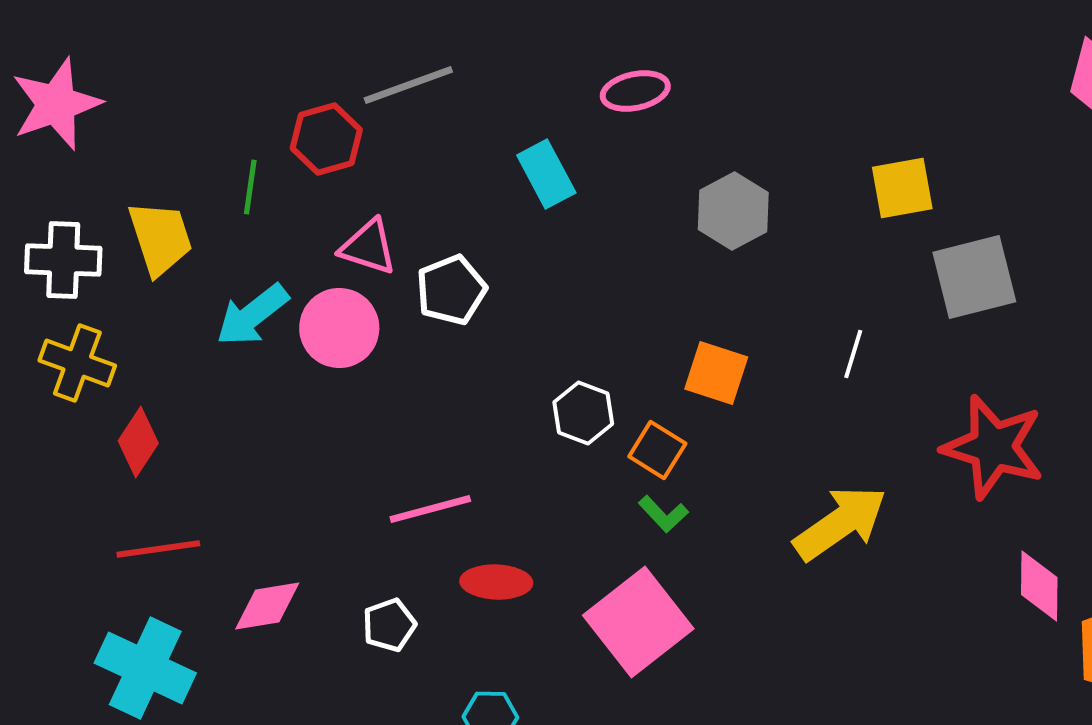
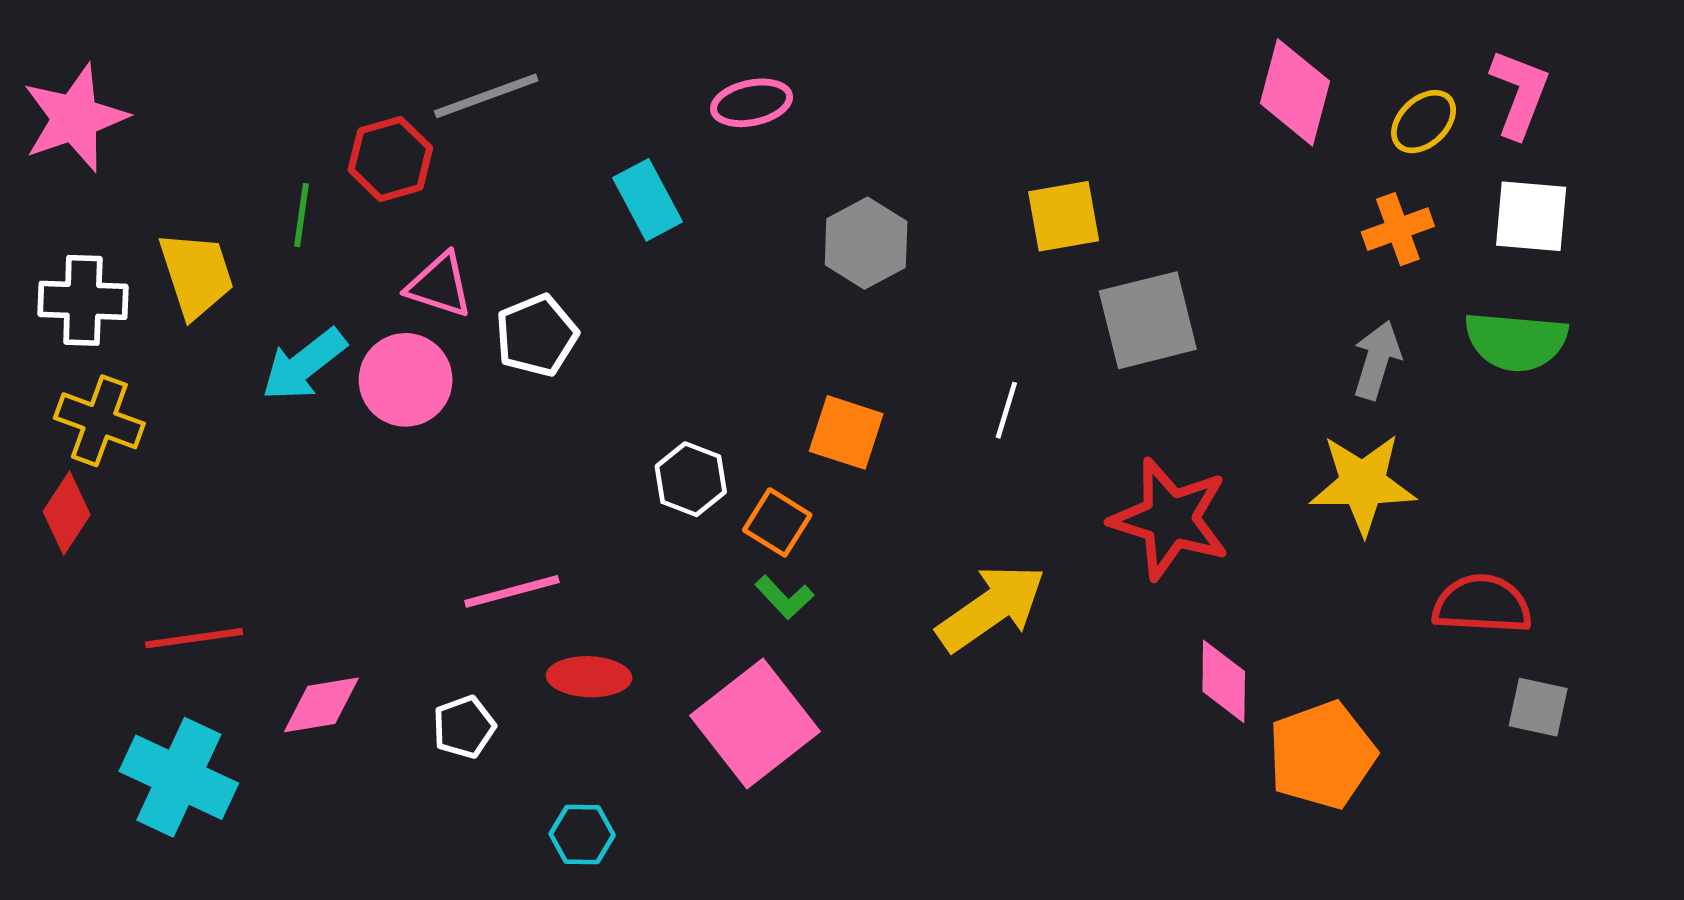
red diamond: (138, 442) -> (67, 513), moved

